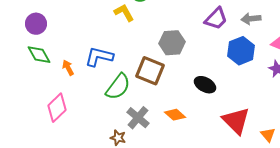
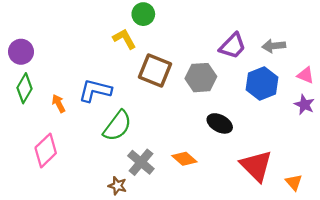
gray hexagon: (172, 43) -> (201, 78), moved
green diamond: (39, 55) -> (25, 88), turned 60
brown square: (150, 71) -> (155, 71), moved

